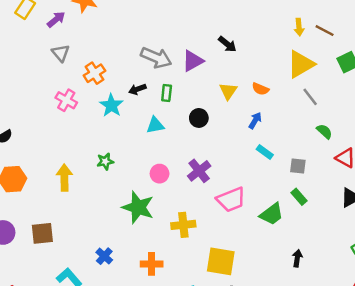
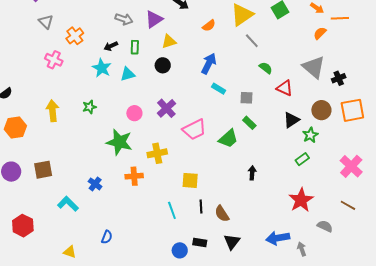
gray arrow: (156, 58) -> (124, 19), size x0.7
orange semicircle: (260, 89) -> (209, 26), moved, turned -56
yellow triangle: (228, 91) -> (169, 41), moved, turned 42
cyan star: (111, 105) -> (102, 68), moved
blue arrow: (255, 120) -> (209, 64), size x1.5
yellow arrow: (64, 178) -> (52, 111), moved
yellow square: (221, 261) -> (190, 180), size x0.7
orange cross: (152, 264) -> (134, 176), moved

